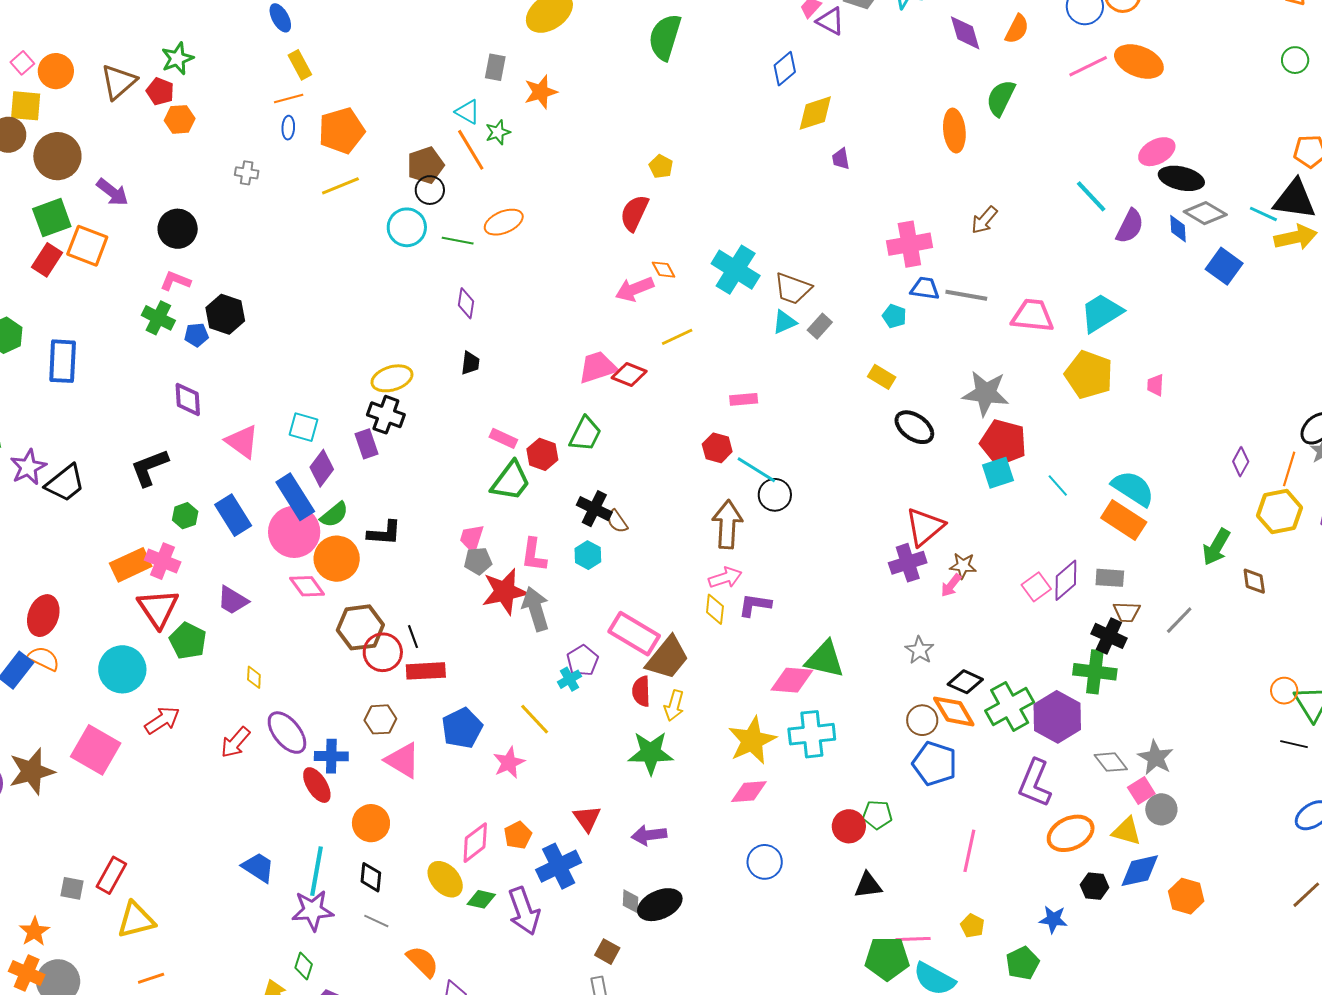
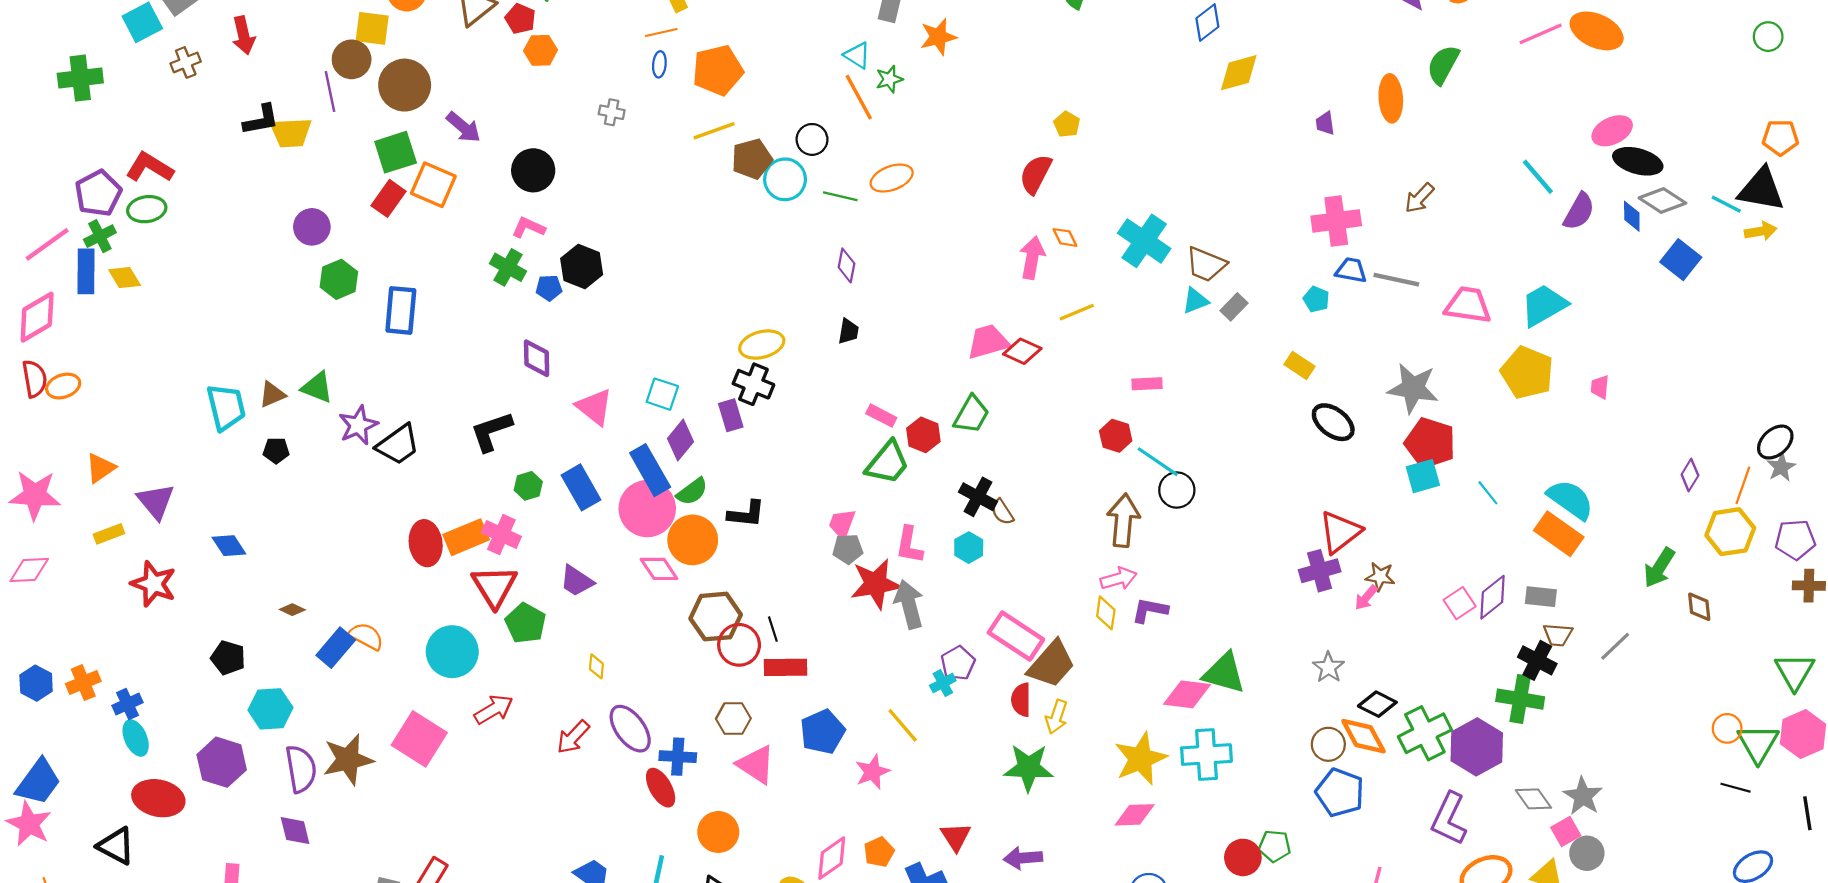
purple trapezoid: (841, 159) -> (1325, 123), moved
brown pentagon: (425, 165) -> (752, 159), moved
yellow arrow: (1296, 237) -> (1761, 231), size x0.7
pink arrow: (635, 289) -> (1032, 258), turned 120
red ellipse: (43, 616) -> (426, 543), moved, turned -30

